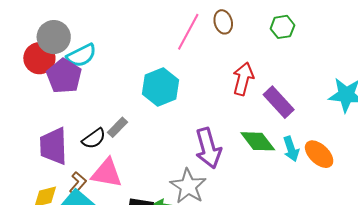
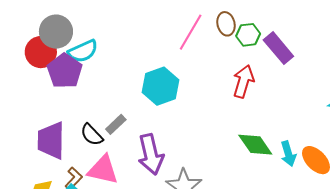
green hexagon: (282, 27) -> (248, 35), moved
purple rectangle: (279, 102) -> (278, 48), moved
black semicircle: (94, 139) -> (92, 135), turned 80
purple arrow: (208, 148) -> (151, 154), moved

